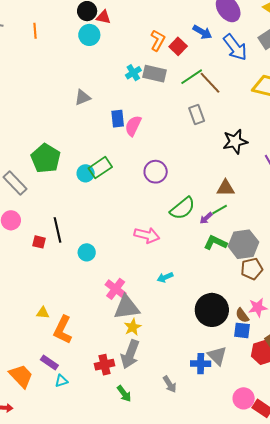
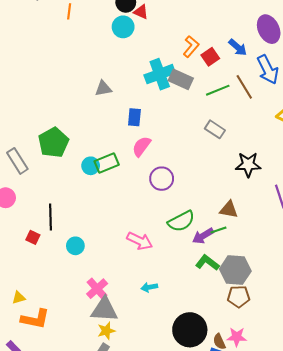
cyan cross: (133, 73) -> (160, 74), size x1.8
brown line: (210, 83) -> (244, 87), moved
gray rectangle: (197, 114) -> (215, 129), turned -48
pink semicircle: (133, 126) -> (141, 146), moved
purple arrow: (206, 218) -> (203, 236), size x1.5
red square: (39, 242) -> (33, 237), moved
yellow triangle: (43, 313) -> (19, 298), turned -32
orange L-shape: (63, 330) -> (35, 319), turned -116

